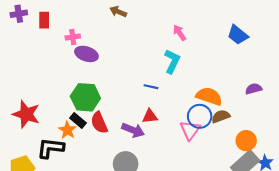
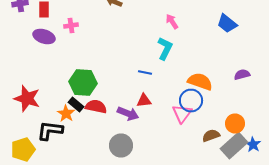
purple ellipse: (86, 54) -> (44, 36), moved
brown semicircle: (221, 116) -> (211, 136), moved
red semicircle: (99, 123) -> (96, 106), turned 125

